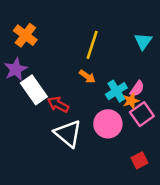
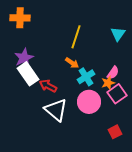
orange cross: (25, 35) -> (20, 18), moved, turned -36
purple star: (16, 69) -> (24, 58), moved
cyan cross: (116, 91) -> (86, 77), moved

